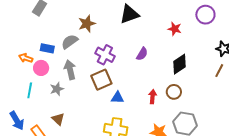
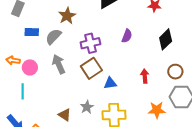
blue rectangle: (47, 48) -> (32, 32), moved
purple cross: (105, 55) -> (90, 43), turned -30
gray star: (57, 89) -> (87, 107), moved
brown circle: (174, 92) -> (175, 72), moved
brown triangle: (58, 119) -> (65, 115), moved

